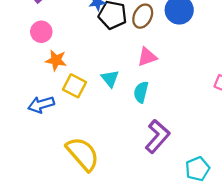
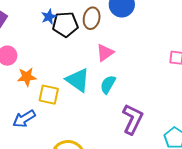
cyan triangle: (110, 79) -> (78, 80), size x1.5
cyan semicircle: (141, 92) -> (108, 84), turned 30

